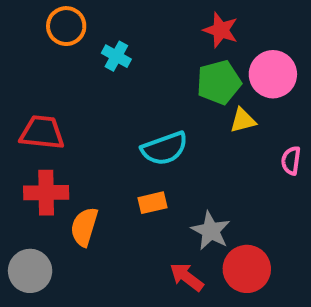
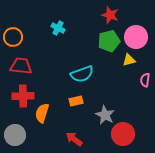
orange circle: (66, 26) -> (13, 37), moved
yellow triangle: (243, 120) -> (129, 60), moved
red arrow: (187, 277) -> (74, 139), moved

